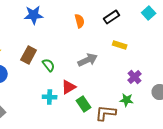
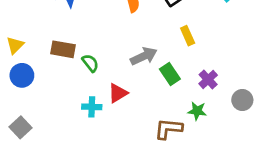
yellow rectangle: (120, 45) -> (188, 36), turned 48
brown rectangle: (29, 55) -> (63, 49), turned 72
green rectangle: (84, 104) -> (170, 74), moved

